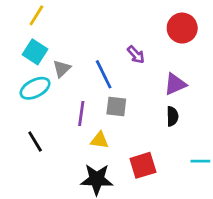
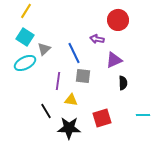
red circle: (182, 28) -> (118, 20), moved
purple arrow: (136, 55) -> (97, 39), turned 144
purple triangle: (175, 84) -> (114, 60), moved
black line: (35, 142) -> (46, 111), moved

